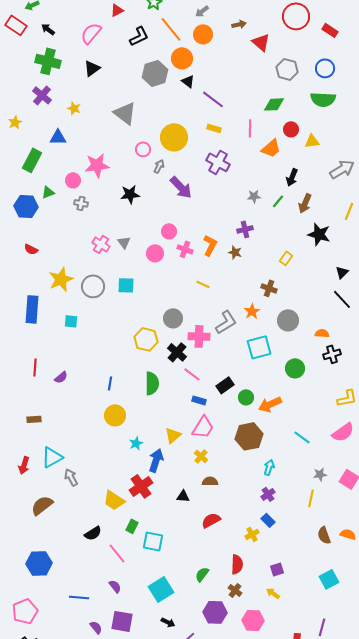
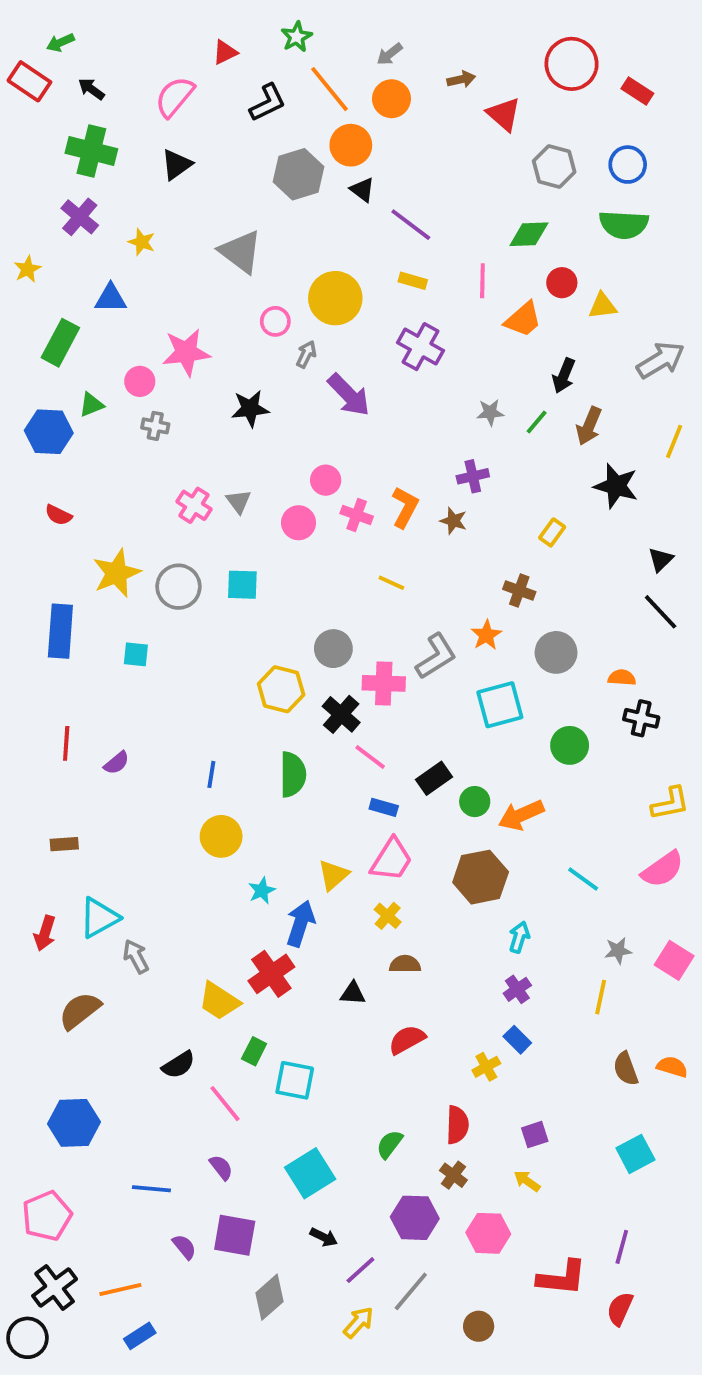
black cross: (332, 354) -> (641, 718), turned 30

